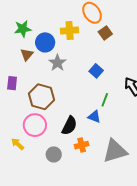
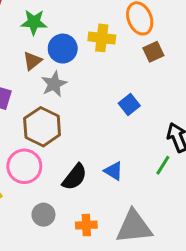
gray star: (57, 63) -> (54, 84), moved
green line: (105, 100) -> (163, 165), moved
orange cross: (82, 145) -> (86, 225), moved

